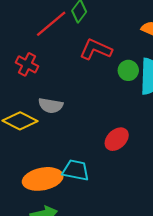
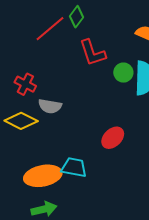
red L-shape: (96, 49) -> (92, 53), turned -132
red cross: (27, 64) -> (25, 84), moved

